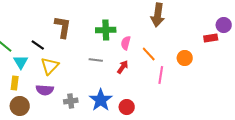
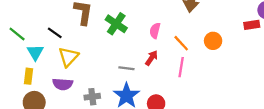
green cross: (106, 30) -> (116, 24), moved, turned 36
orange circle: (185, 58) -> (213, 41), moved
gray line: (96, 60) -> (126, 68), moved
pink line: (161, 75) -> (181, 67), moved

